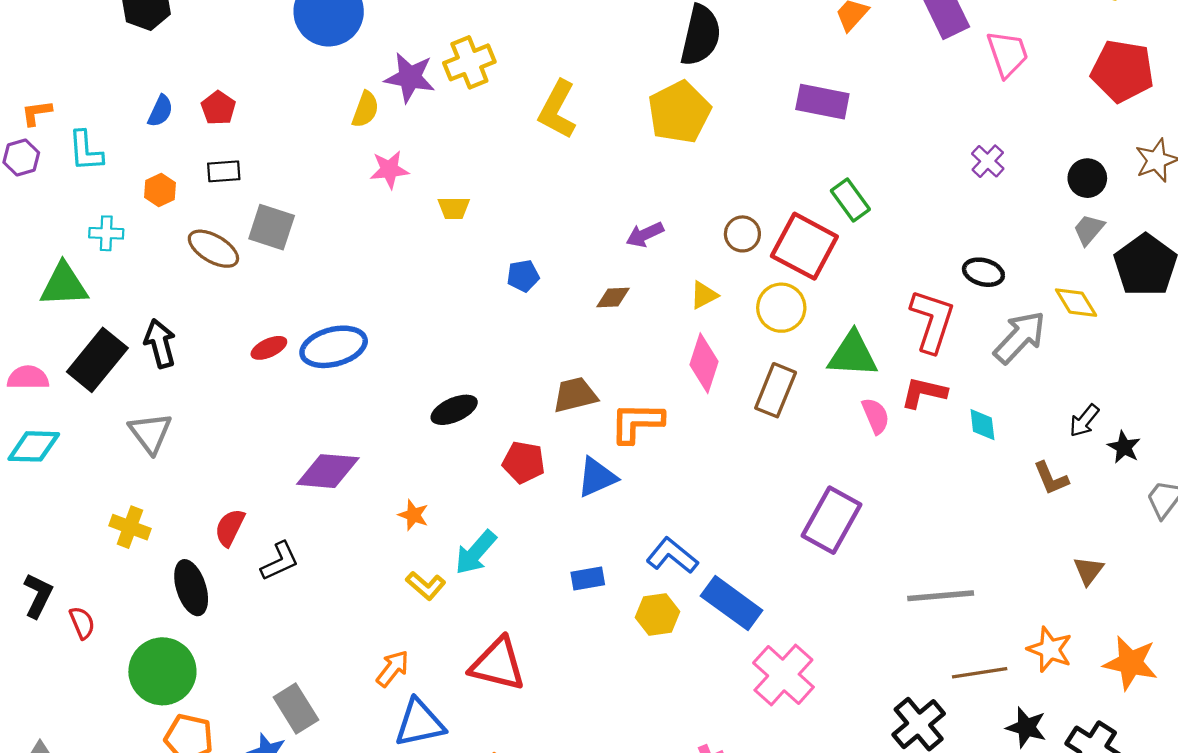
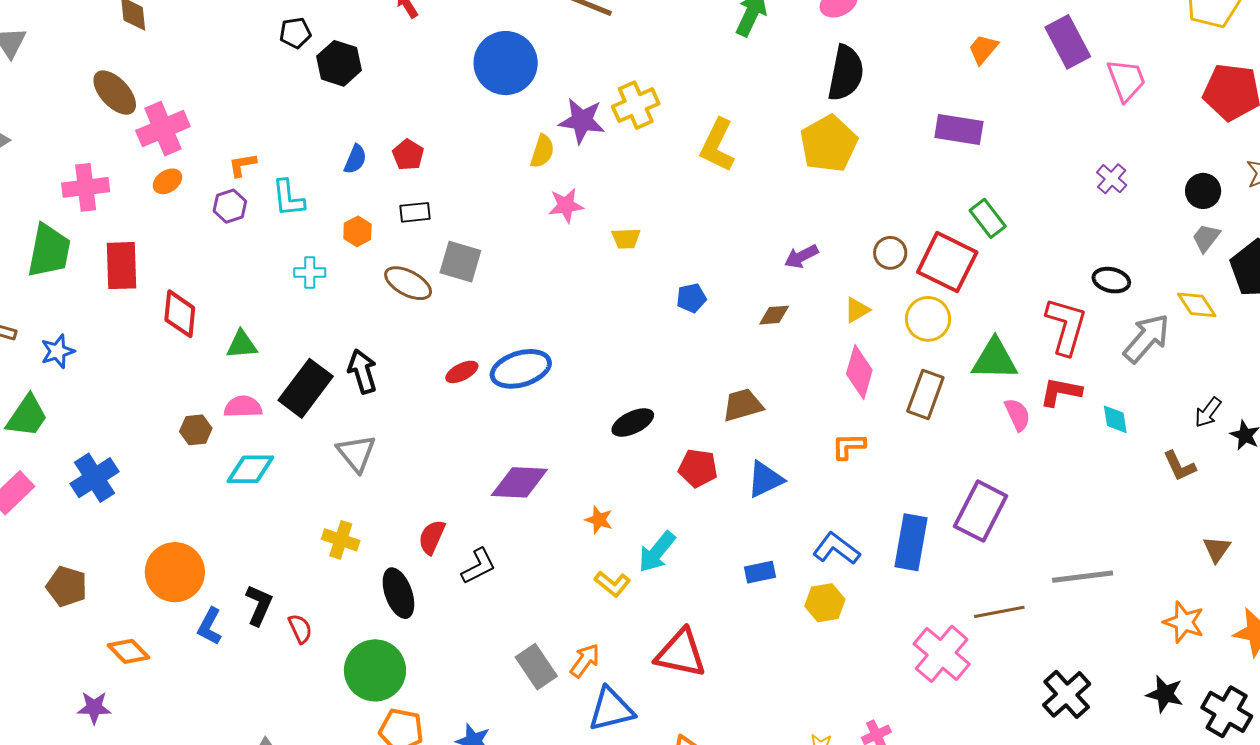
green triangle: (64, 285) -> (242, 345), moved, size x0.7
orange L-shape: (637, 422) -> (849, 446), moved, size x0.7
blue rectangle: (732, 603) -> (911, 542), moved, turned 66
brown line: (980, 673) -> (999, 612), moved
gray rectangle: (296, 708) -> (536, 667), moved

